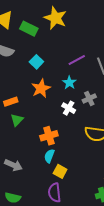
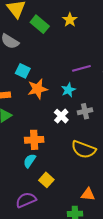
yellow star: (55, 18) -> (70, 20), size x0.6
cyan square: (36, 62) -> (23, 71), moved, turned -32
yellow square: (60, 171) -> (46, 180), moved
purple semicircle: (55, 193) -> (26, 200), turned 60

